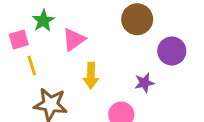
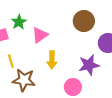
yellow line: (32, 65) -> (11, 61), moved
purple star: (144, 83) -> (89, 65), size x1.5

